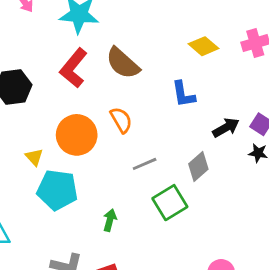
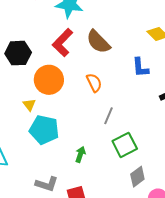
orange circle: (77, 135) -> (49, 80), moved
gray line: (145, 164) -> (109, 116), turned -48
gray diamond: (198, 167) -> (137, 177), moved

